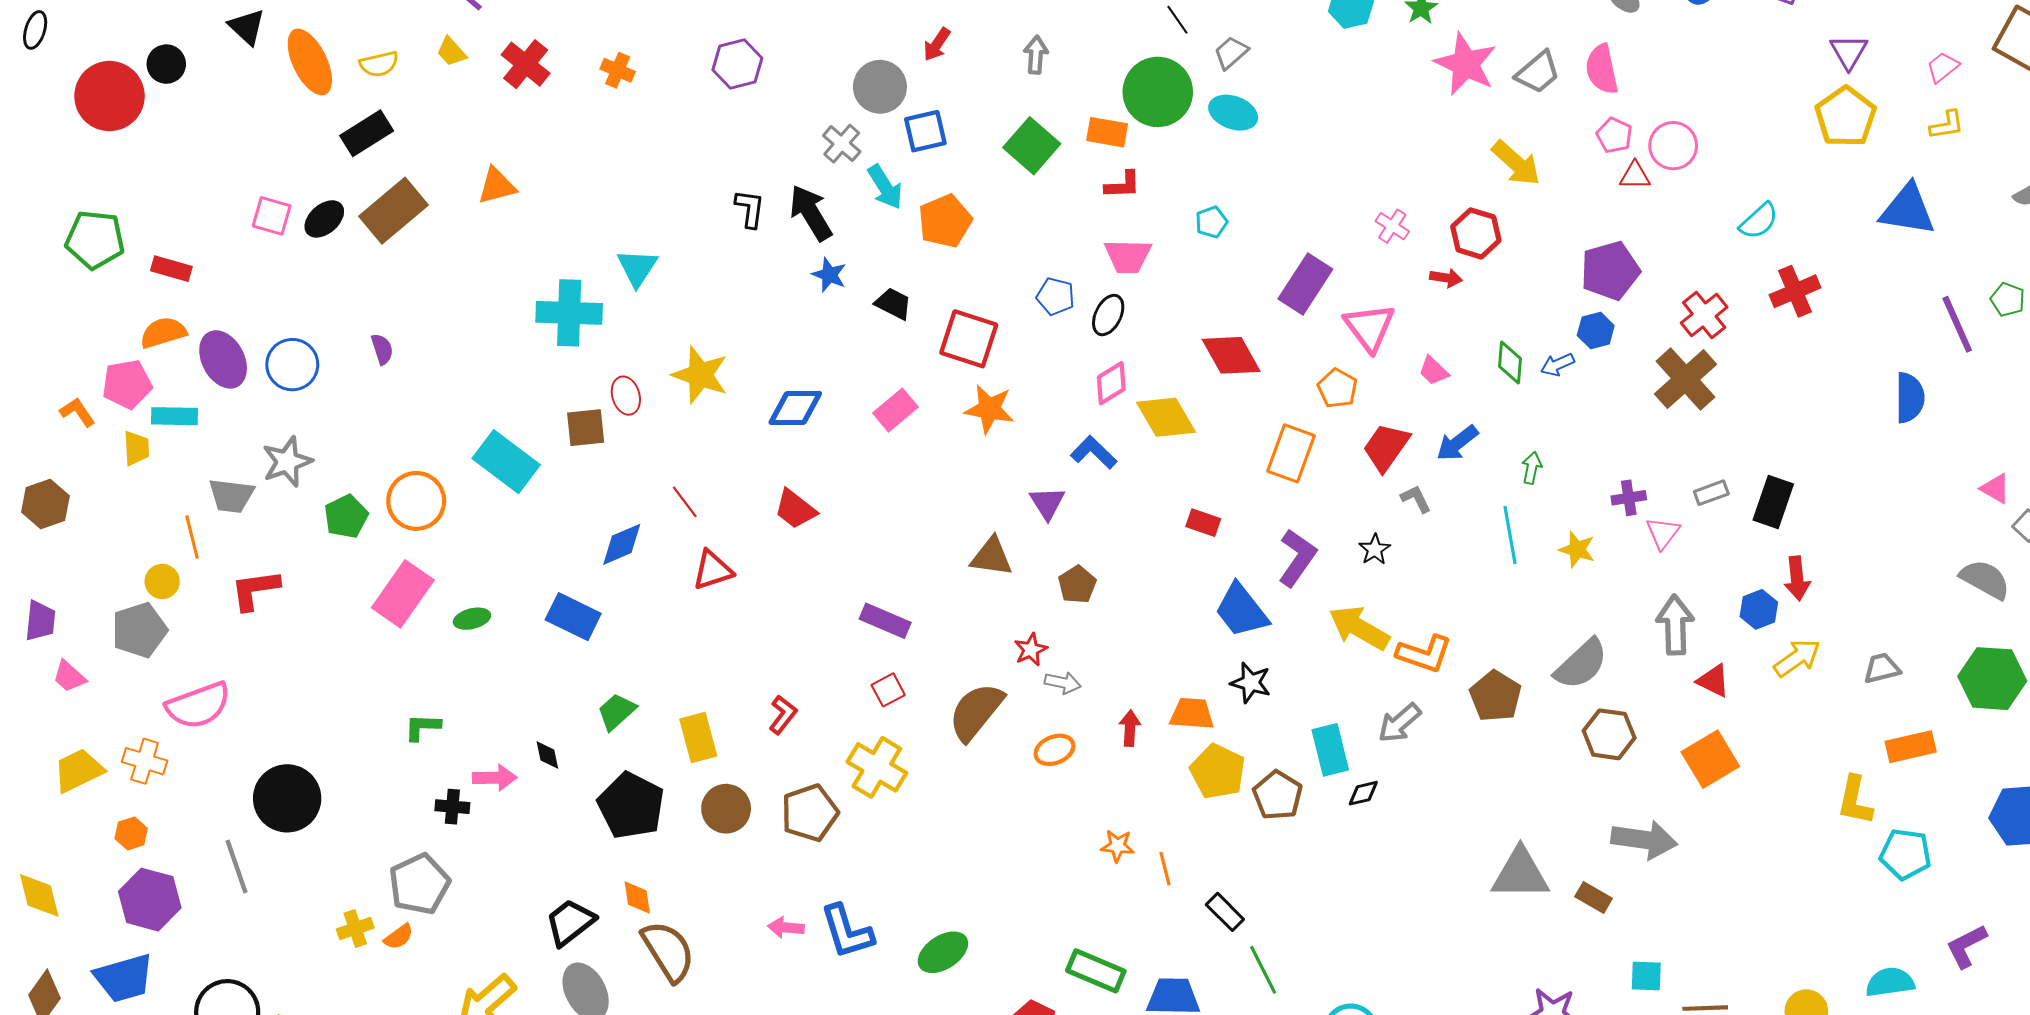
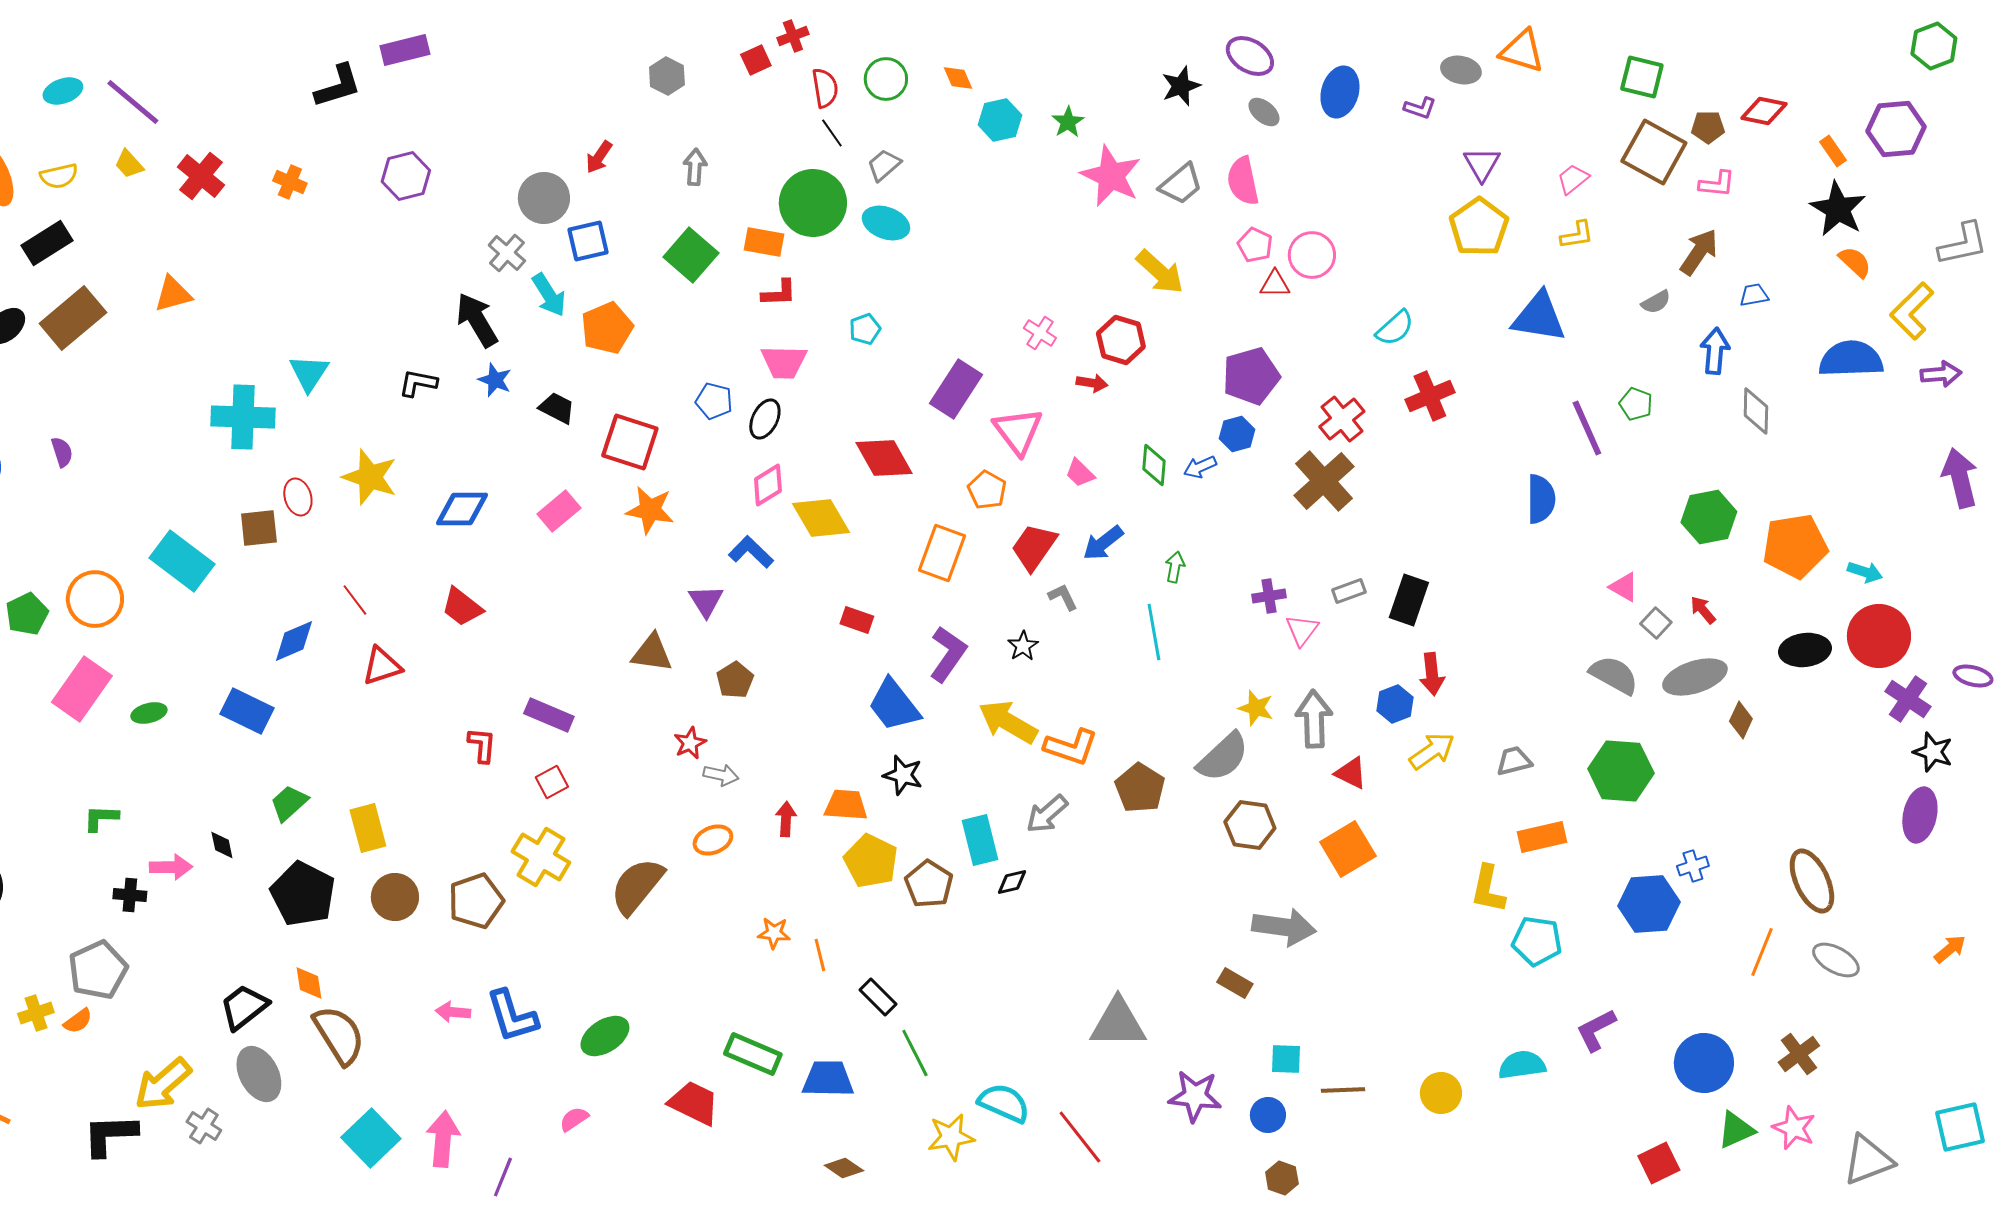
black L-shape: (750, 209) -> (418, 383), moved, turned -87
yellow star: (1577, 549) -> (1256, 708), moved
brown semicircle: (976, 712) -> (637, 886), moved
red L-shape: (783, 715) -> (482, 745), moved, turned -33
gray triangle: (1520, 874) -> (1118, 1023), moved

